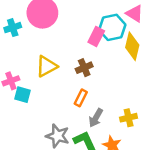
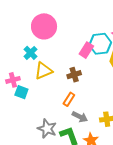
cyan cross: (13, 28) -> (31, 53), moved, turned -32
gray arrow: (96, 118) -> (80, 117), turned -98

